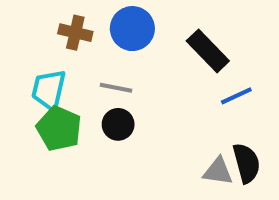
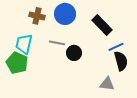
black circle: (118, 124) -> (74, 53), moved
green pentagon: (59, 128) -> (17, 63), moved
black semicircle: (247, 163) -> (121, 61), moved

